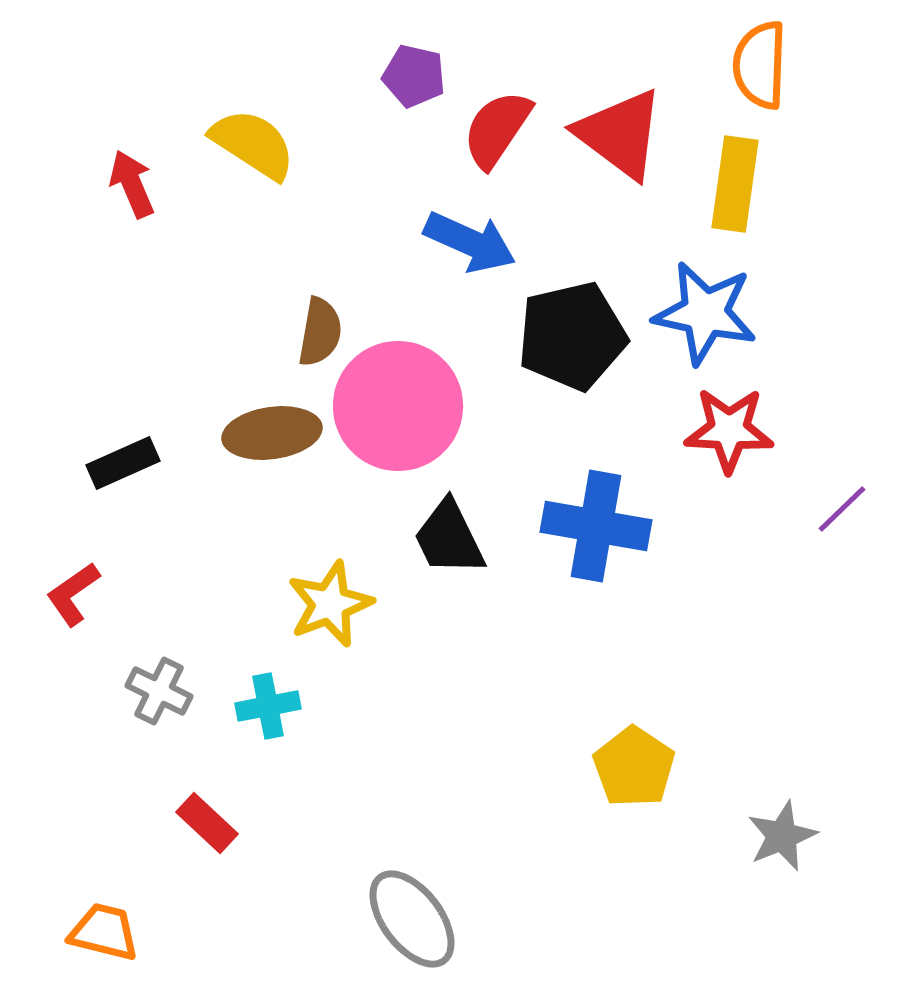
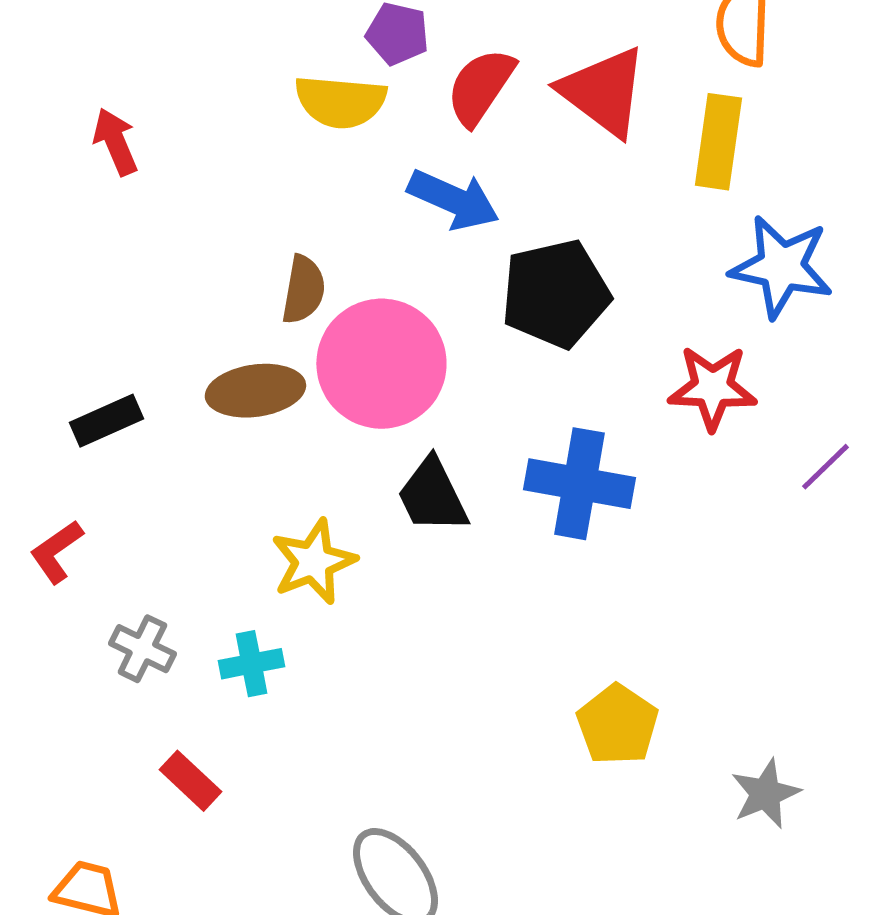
yellow semicircle: (253, 144) -> (340, 102), moved, turned 152
blue star: (705, 313) -> (781, 267), moved

